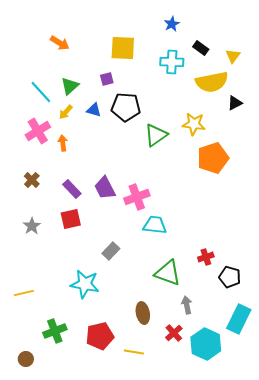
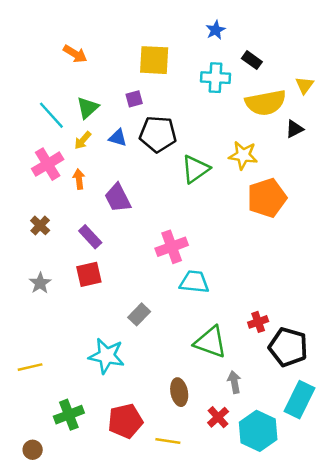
yellow triangle: (233, 56) -> (304, 85), moved
purple trapezoid: (105, 188) -> (118, 198), moved
black pentagon: (230, 277) -> (288, 347), size x1.4

